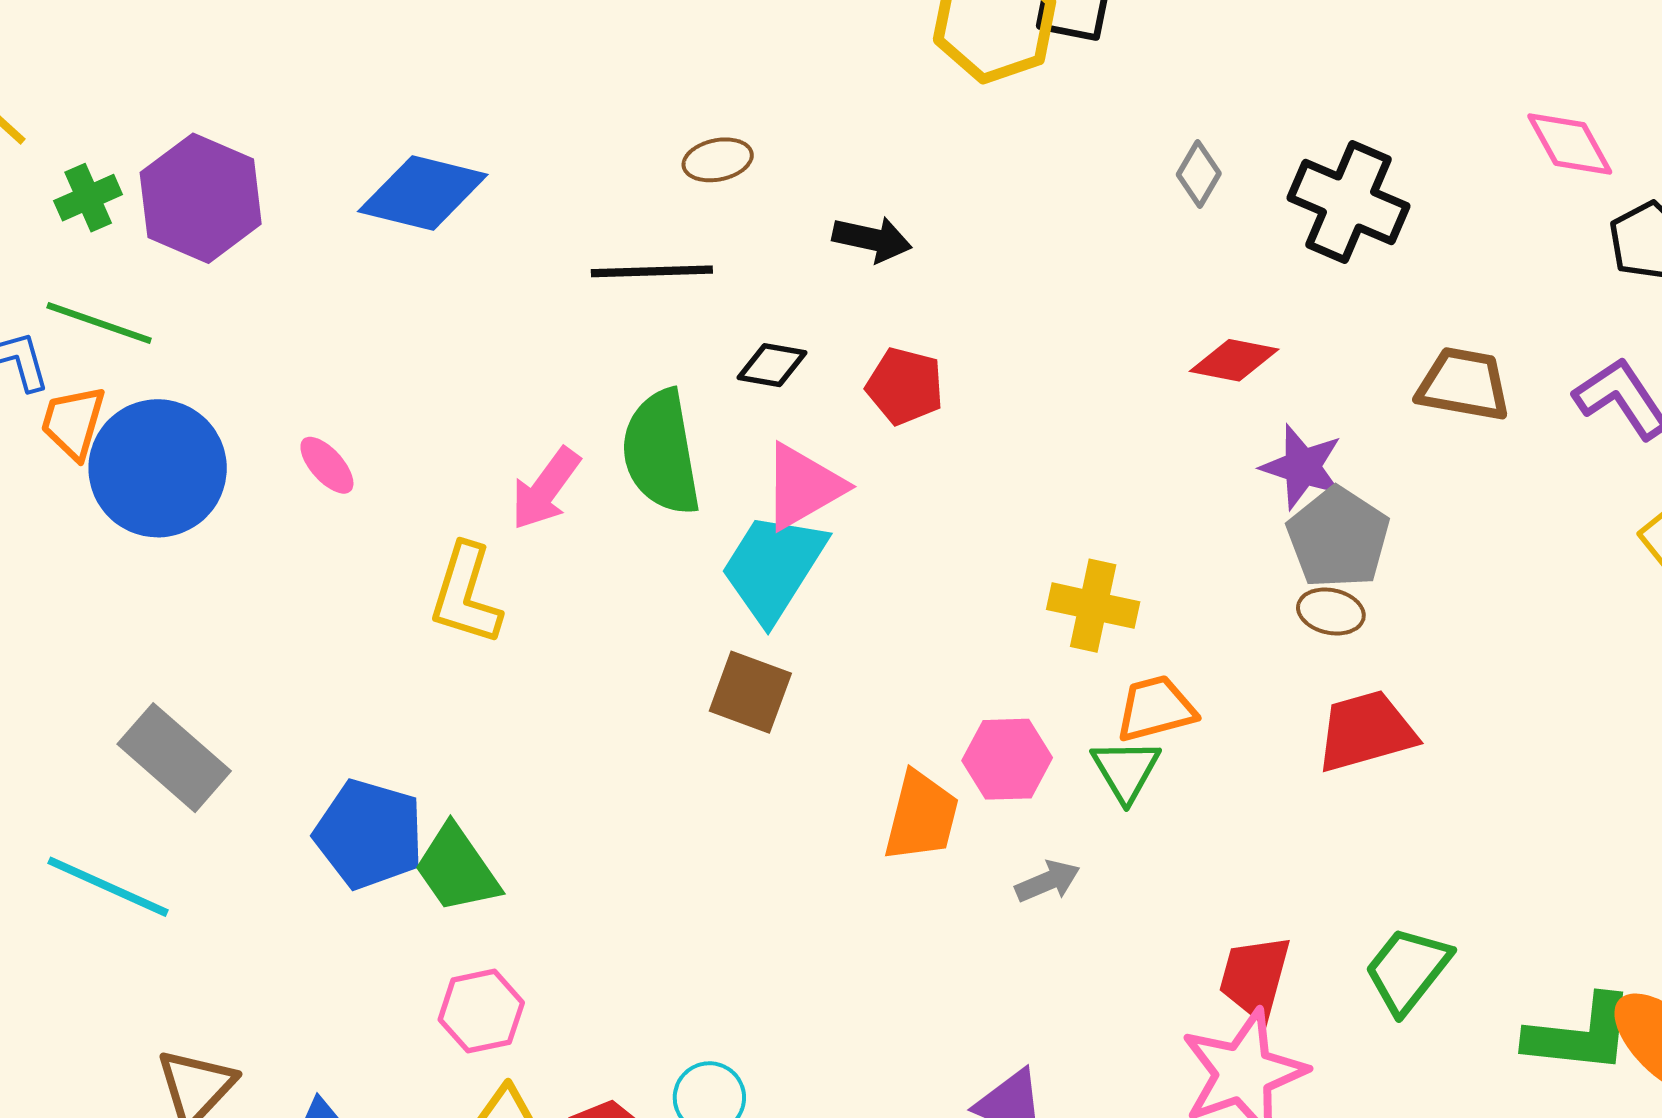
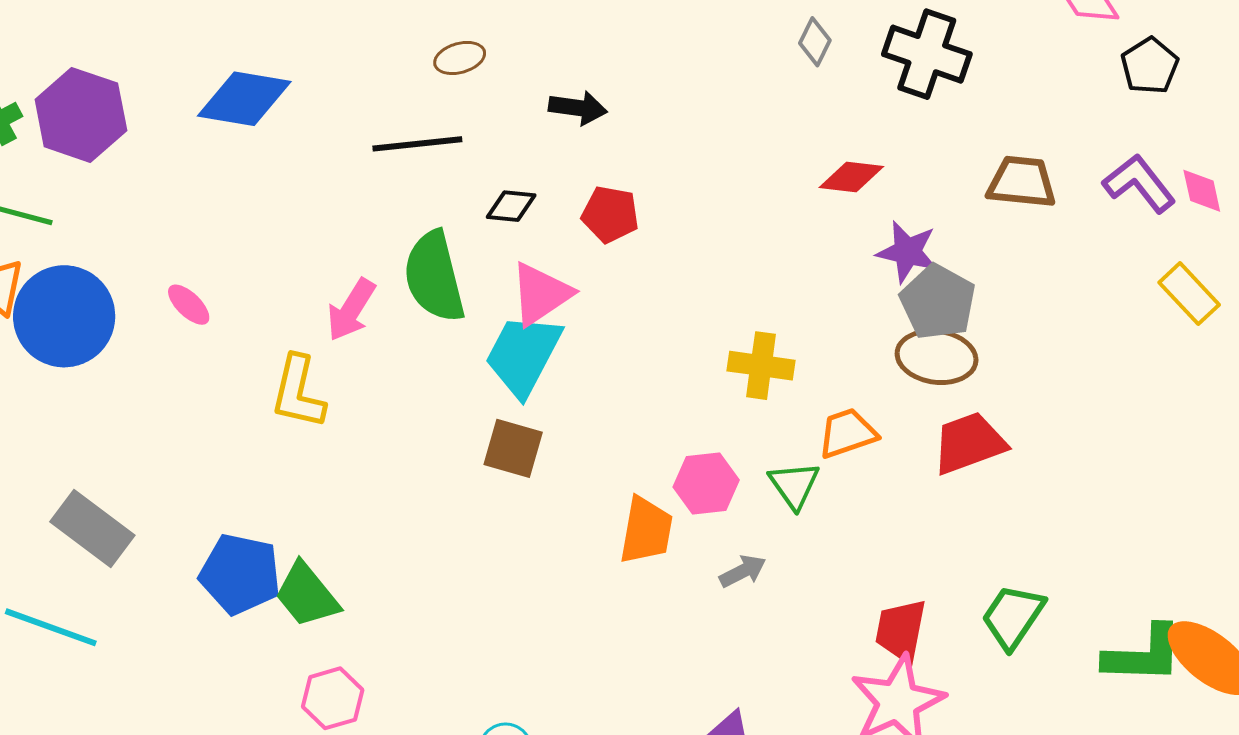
brown ellipse: (1331, 611) -> (937, 357), size x1.6
orange trapezoid: (1156, 709) -> (847, 433), moved

